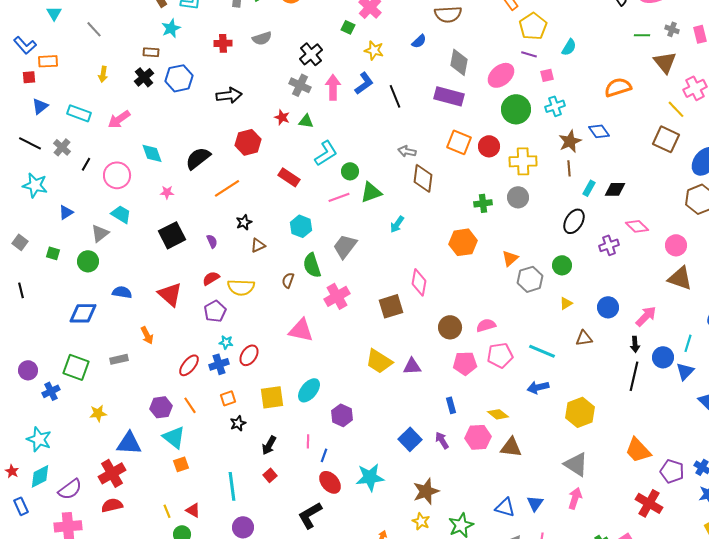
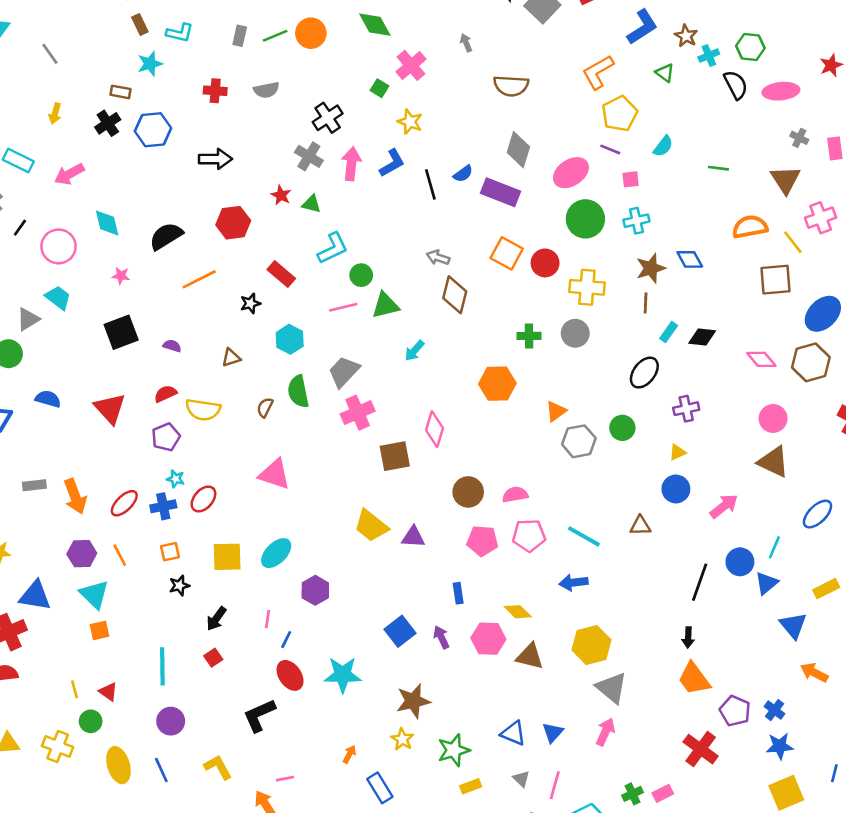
green line: (642, 35) -> (718, 168), moved
blue semicircle: (419, 41) -> (463, 174), moved
orange semicircle: (618, 87) -> (750, 227), moved
brown square: (666, 139) -> (776, 280), turned -36
black star: (244, 222) -> (250, 303), moved
pink diamond: (637, 226) -> (761, 359), moved
purple semicircle: (212, 241) -> (172, 346), turned -56
pink cross: (337, 296) -> (358, 413), moved
yellow triangle: (566, 303) -> (677, 452), moved
orange arrow: (147, 335) -> (75, 496), moved, size x1.5
black arrow: (635, 344) -> (688, 637), moved
yellow hexagon: (580, 412) -> (591, 645), moved

